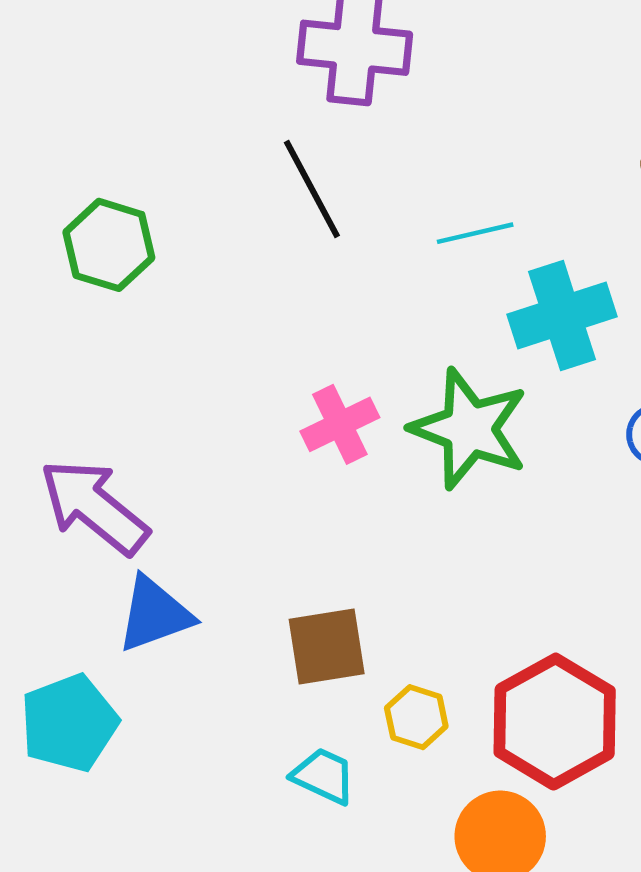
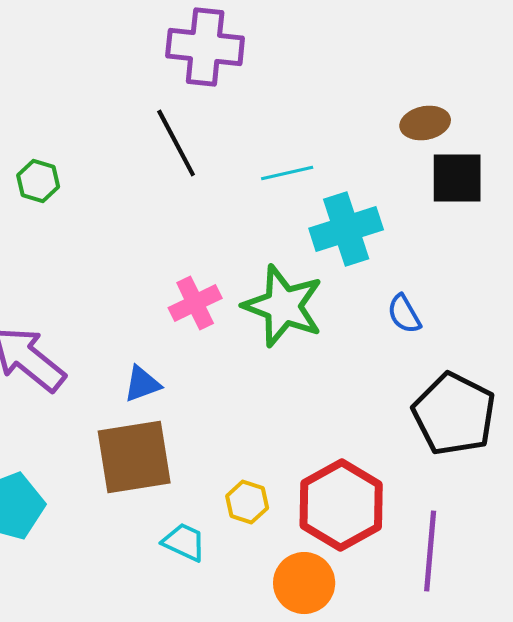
green hexagon: (109, 245) -> (38, 181), size x0.7
blue triangle: (154, 614) -> (142, 384), moved, size x0.7
brown square: (327, 647) -> (134, 457), moved, size x1.4

